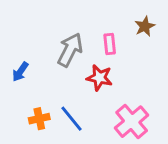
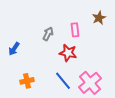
gray arrow: (70, 50) -> (48, 34), size x0.6
blue line: (72, 119) -> (63, 81), moved

